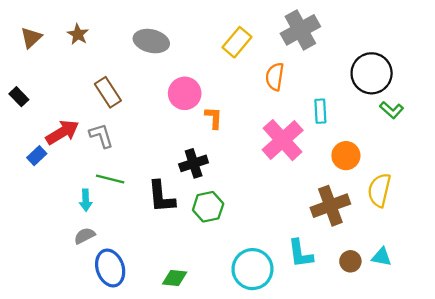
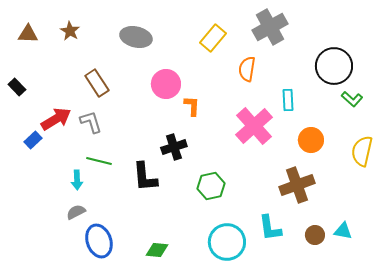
brown triangle: (31, 38) -> (28, 34), turned 45
yellow semicircle: (379, 190) -> (362, 151), moved
green hexagon: (208, 207) -> (211, 186), moved

